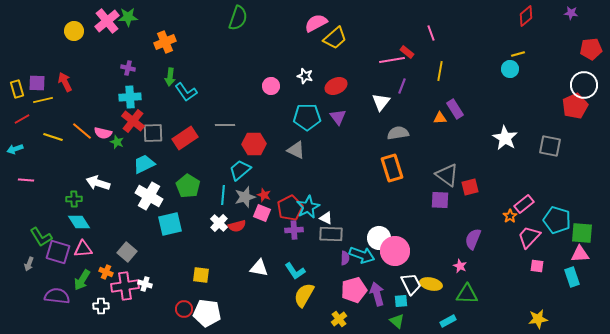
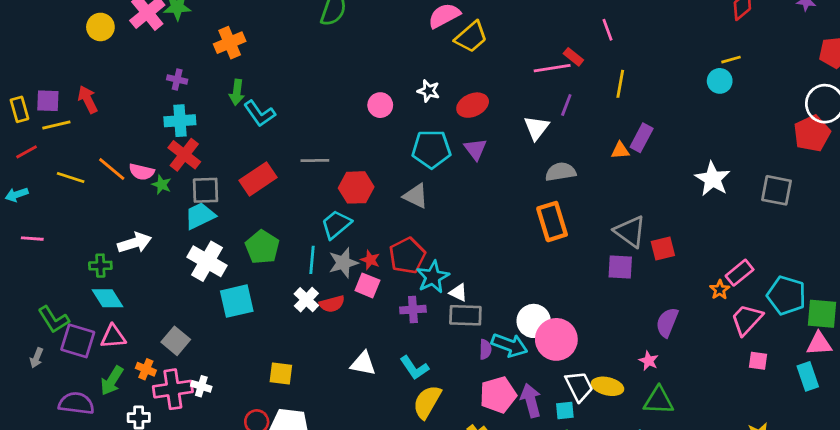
purple rectangle: (455, 109) -> (642, 138), turned 60
gray square: (153, 133) -> (206, 190), moved
white arrow: (98, 183) -> (135, 243), turned 145
red pentagon: (290, 208) -> (407, 256), moved

